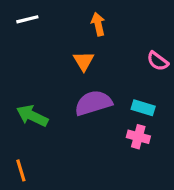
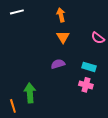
orange triangle: (84, 61) -> (63, 37), moved
purple semicircle: (93, 103) -> (58, 64), size x0.6
green arrow: (32, 116) -> (30, 93), moved, turned 60

